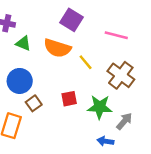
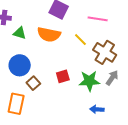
yellow line: (86, 62) -> (80, 40), moved
gray arrow: (124, 121) -> (112, 78), moved

